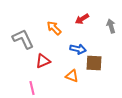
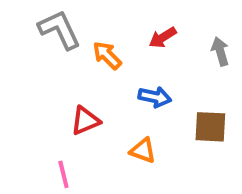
gray L-shape: (23, 39) -> (59, 30), moved
brown square: (94, 63) -> (210, 127), moved

